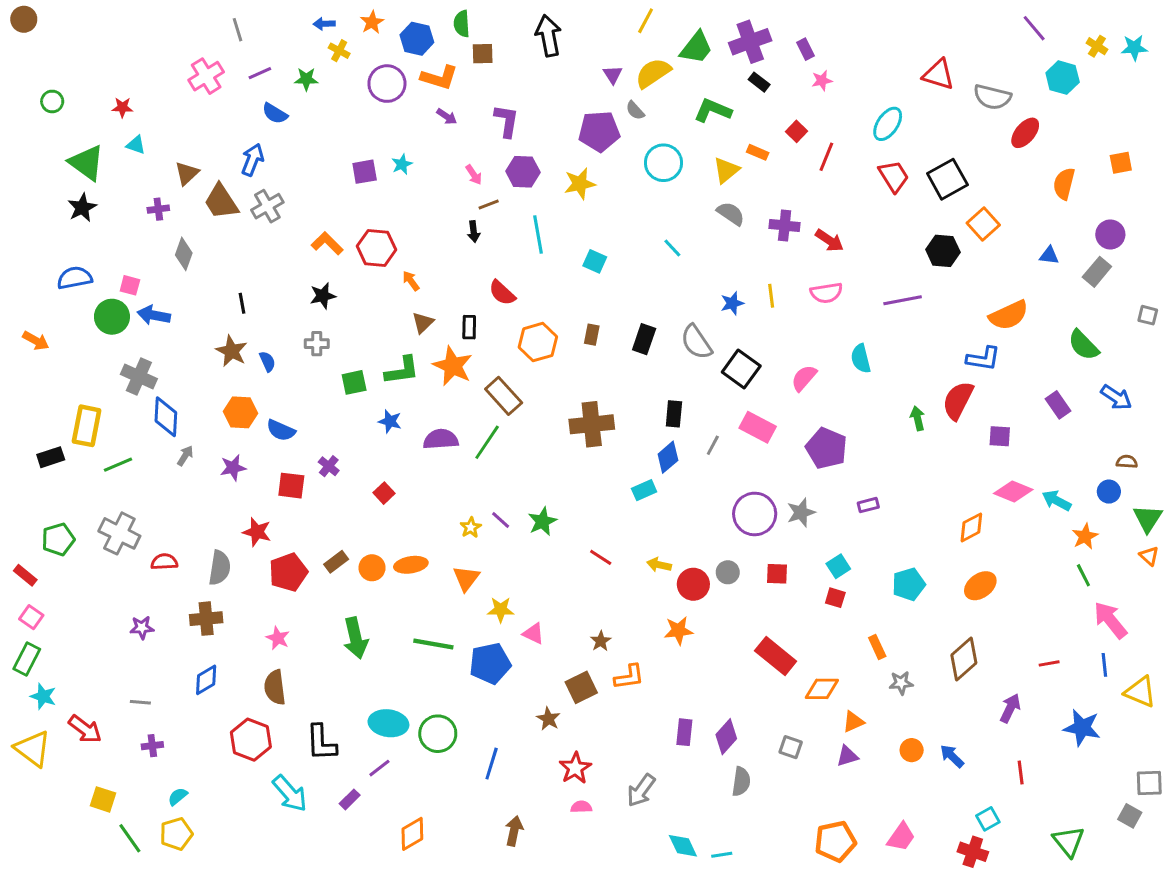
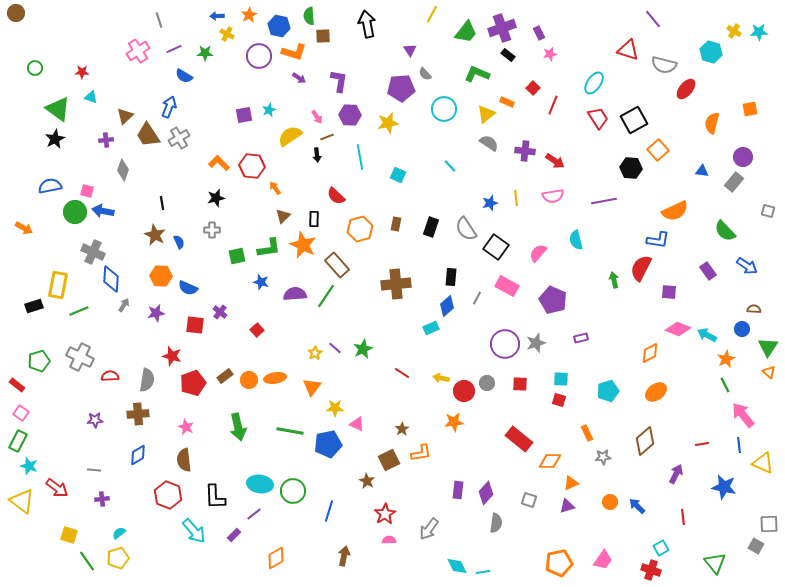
purple line: (1034, 28) -> (653, 19), moved
yellow semicircle: (653, 73) -> (290, 136), moved
cyan square: (838, 566) -> (561, 379), turned 35

